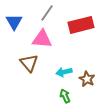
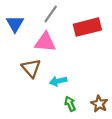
cyan arrow: (64, 72) -> (58, 81), moved
brown star: (87, 79) -> (99, 104), moved

